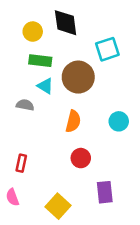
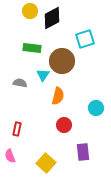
black diamond: (66, 23) -> (52, 18), turned 70
yellow circle: (33, 32) -> (30, 11), moved
cyan triangle: (45, 86) -> (43, 75), moved, turned 32
cyan circle: (119, 121) -> (96, 108), moved

